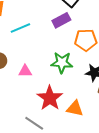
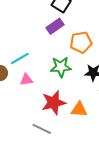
cyan line: (20, 28) -> (20, 59), moved
red star: (50, 98) -> (54, 103), turned 30

